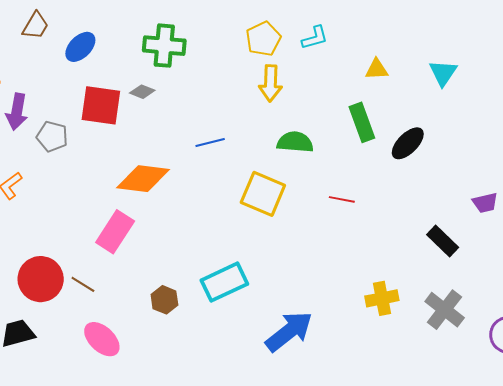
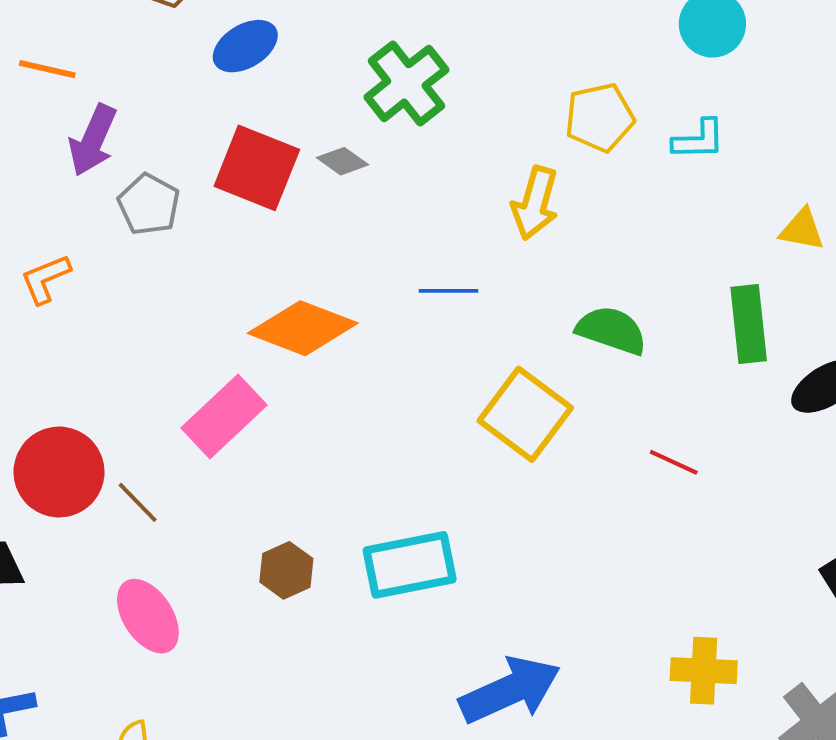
green cross: (164, 46) -> (406, 83), turned 33
yellow arrow: (271, 83) -> (535, 203), moved

